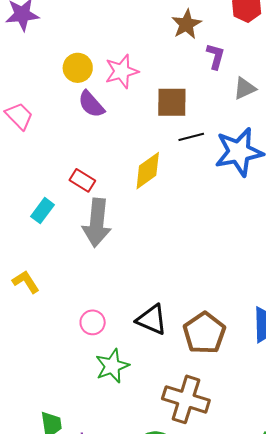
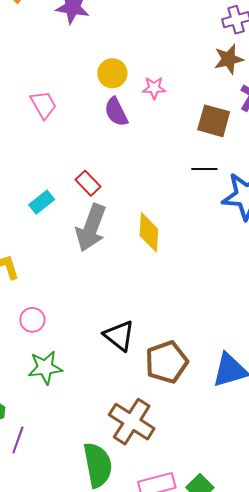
pink star: (122, 71) -> (154, 88), size x0.7
brown square: (172, 102) -> (214, 121), moved
yellow diamond: (148, 171) -> (149, 232), moved, turned -66
pink circle: (93, 322) -> (32, 320), moved
green star: (112, 366) -> (45, 368), moved

